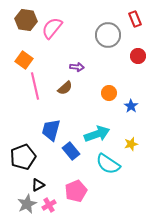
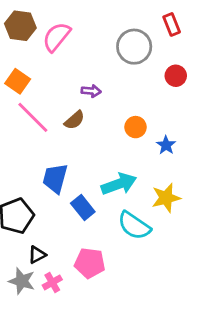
pink line: (35, 86) -> (33, 117), turned -32
yellow star: (131, 144) -> (166, 198), size x1.5
pink pentagon: (76, 191) -> (90, 263), turned 30
gray star: (27, 204) -> (22, 281), turned -30

